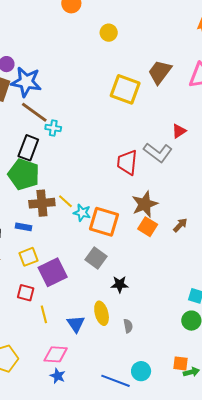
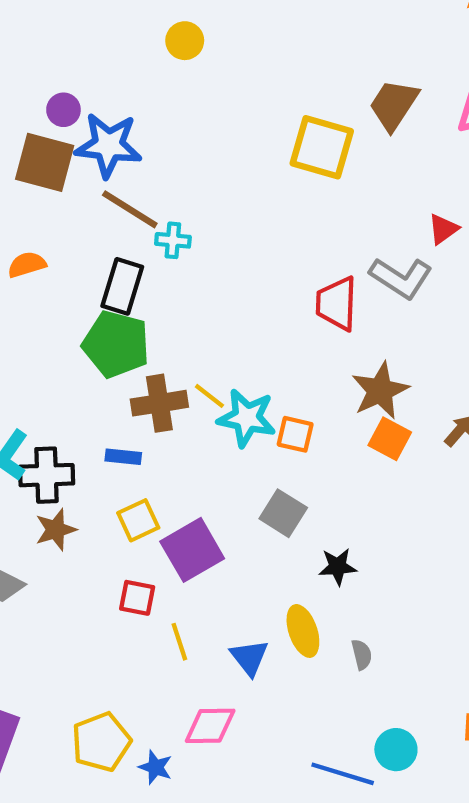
yellow circle: (109, 33) -> (185, 41), moved
cyan star: (82, 213) -> (247, 418), size x1.5
orange square: (104, 222) -> (295, 434), size x0.6
blue star: (58, 376) -> (155, 767), moved

